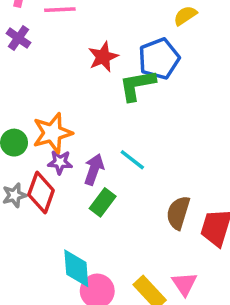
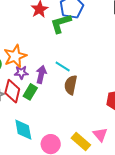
green rectangle: (103, 202) -> (30, 92), moved
brown semicircle: (178, 213) -> (71, 85), moved
cyan diamond: (76, 268) -> (23, 130), moved

